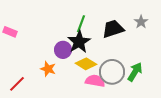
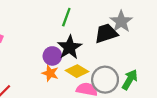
gray star: (141, 22) -> (121, 22), moved, size x1.5
green line: (81, 24) -> (66, 17), moved
orange star: (48, 69) -> (50, 73), moved

